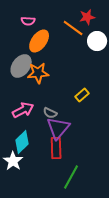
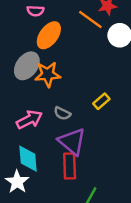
gray semicircle: (50, 113) -> (62, 113), moved
purple triangle: (58, 128) -> (72, 142), turned -30
cyan diamond: (22, 142) -> (28, 159), turned -50

